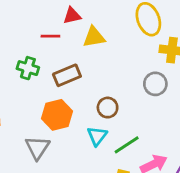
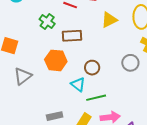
yellow triangle: (94, 37) -> (109, 20), moved, turned -36
cyan triangle: (97, 136) -> (78, 84), turned -49
gray triangle: (37, 148) -> (23, 76), moved

